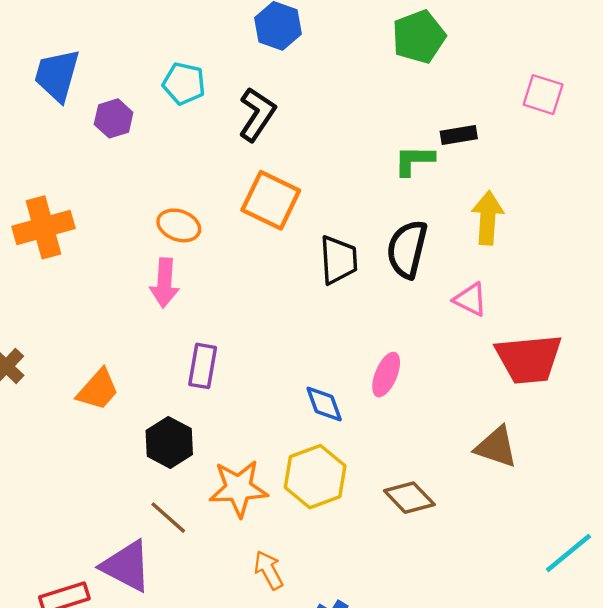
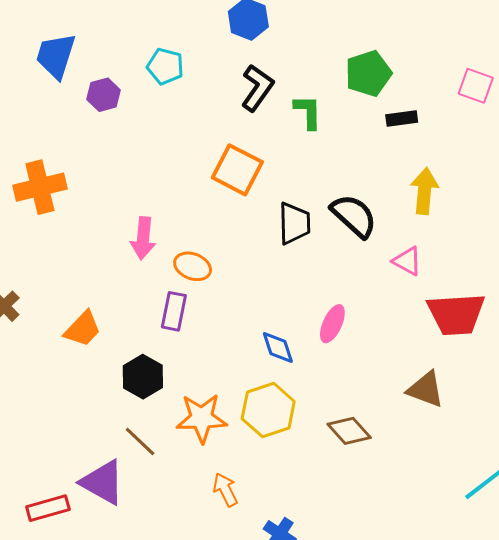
green pentagon: (419, 37) -> (368, 73), moved
black L-shape: (257, 114) -> (257, 88), moved
green L-shape: (414, 160) -> (308, 112), moved, turned 87
orange ellipse: (179, 225) -> (193, 266), moved
black semicircle: (407, 249) -> (354, 216), turned 117

